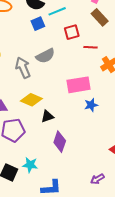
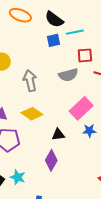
gray semicircle: (45, 56) -> (68, 75), moved
pink rectangle: (79, 85) -> (81, 108), turned -45
black triangle: (47, 116) -> (58, 135), moved

